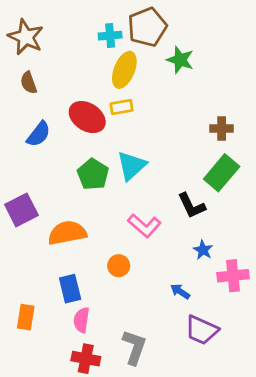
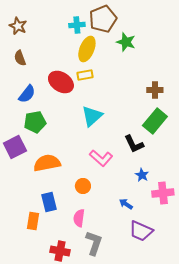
brown star: (26, 37) -> (18, 26), size x0.7
green pentagon: (93, 174) -> (35, 122), moved, turned 30
orange rectangle: (26, 317) -> (33, 221), moved
pink semicircle: (81, 320) -> (79, 218), moved

